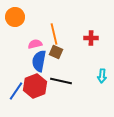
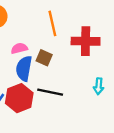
orange line: (54, 34) -> (52, 23), moved
red cross: (91, 38) -> (86, 41), size x1.6

